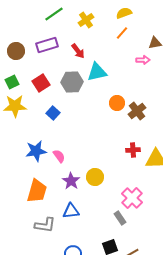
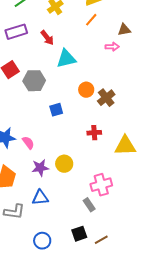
gray hexagon: (72, 82) -> (34, 81), moved
blue square: (53, 113) -> (56, 110), moved, turned 32
red cross: (133, 150) -> (94, 133), moved
purple star: (71, 181) -> (40, 168), turned 30
pink cross: (132, 198) -> (101, 185), turned 30

